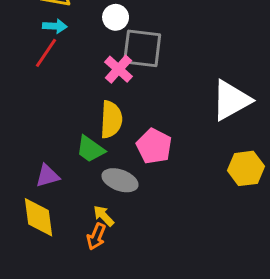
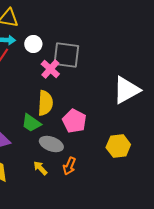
white circle: (116, 17) -> (33, 44), moved
yellow hexagon: (246, 168) -> (118, 146), moved
orange arrow: (96, 237) -> (69, 166), moved

